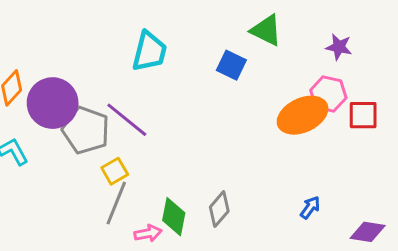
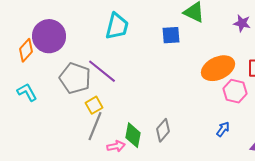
blue square: (231, 65) -> (171, 35), turned -30
pink hexagon: (328, 94) -> (235, 91), moved
purple circle: (53, 103) -> (49, 36), moved

